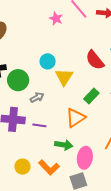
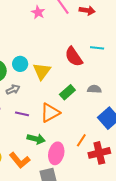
cyan circle: (48, 61) -> (20, 64), moved
purple line: (39, 125) -> (22, 114), moved

